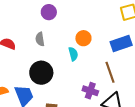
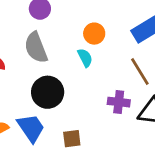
gray semicircle: (40, 39) -> (36, 48), size x1.6

